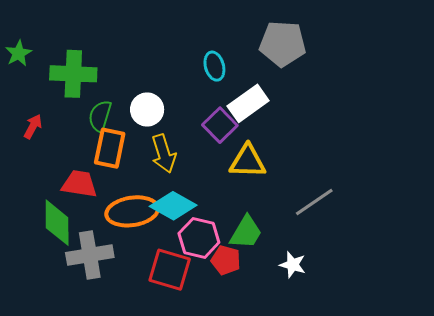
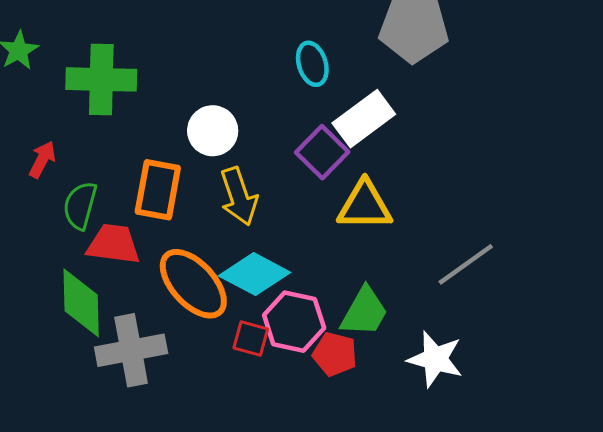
green semicircle: (100, 116) -> (80, 206), moved
orange ellipse: (132, 211) -> (193, 284), turned 57
white star: (293, 265) -> (435, 359), size x1.4
red square: (170, 270) -> (251, 339), moved, size x0.6

